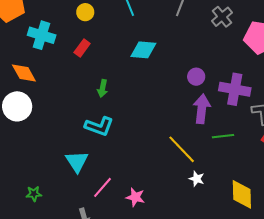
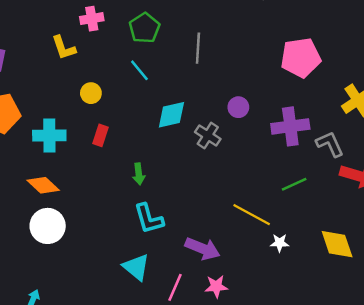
gray cross: (222, 17) -> (208, 135), moved
purple circle: (196, 77) -> (238, 107), moved
purple arrow: (202, 109) -> (203, 249), moved, turned 124
cyan L-shape: (99, 126) -> (149, 219), turned 72

